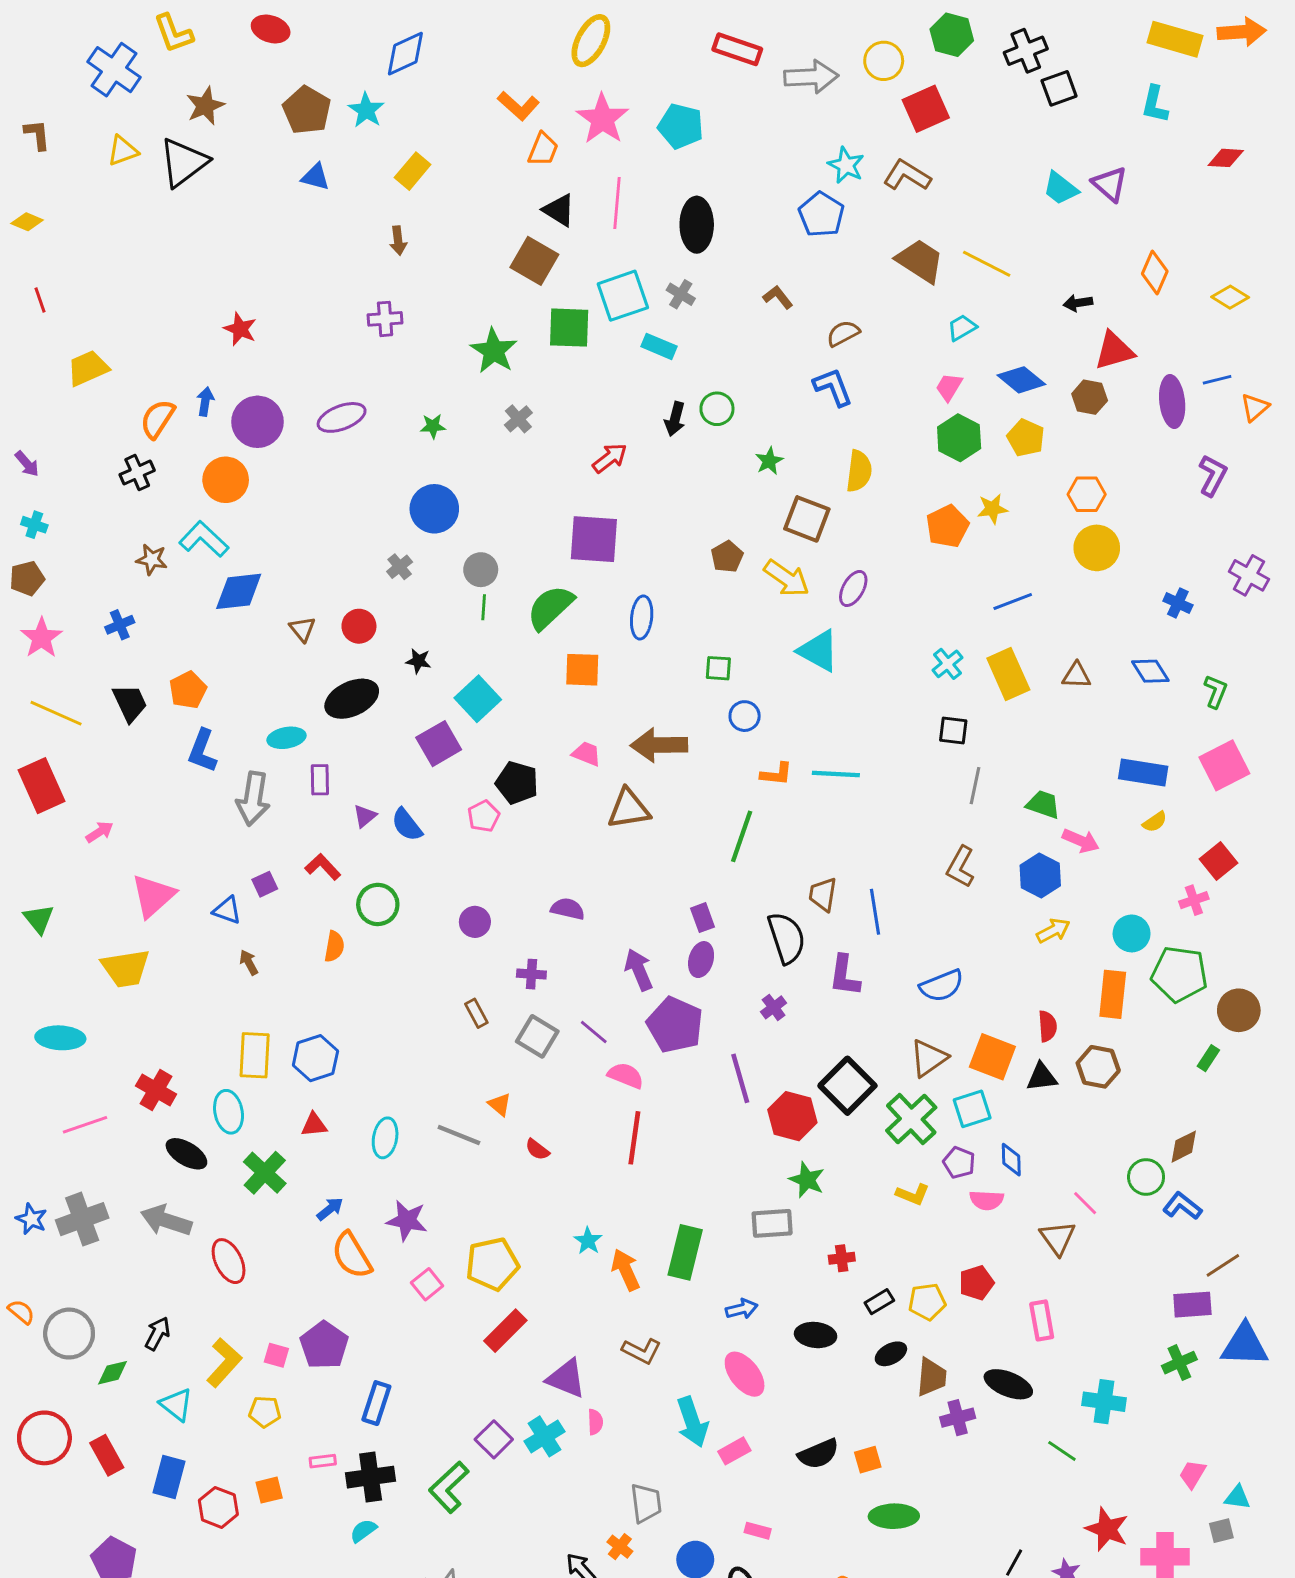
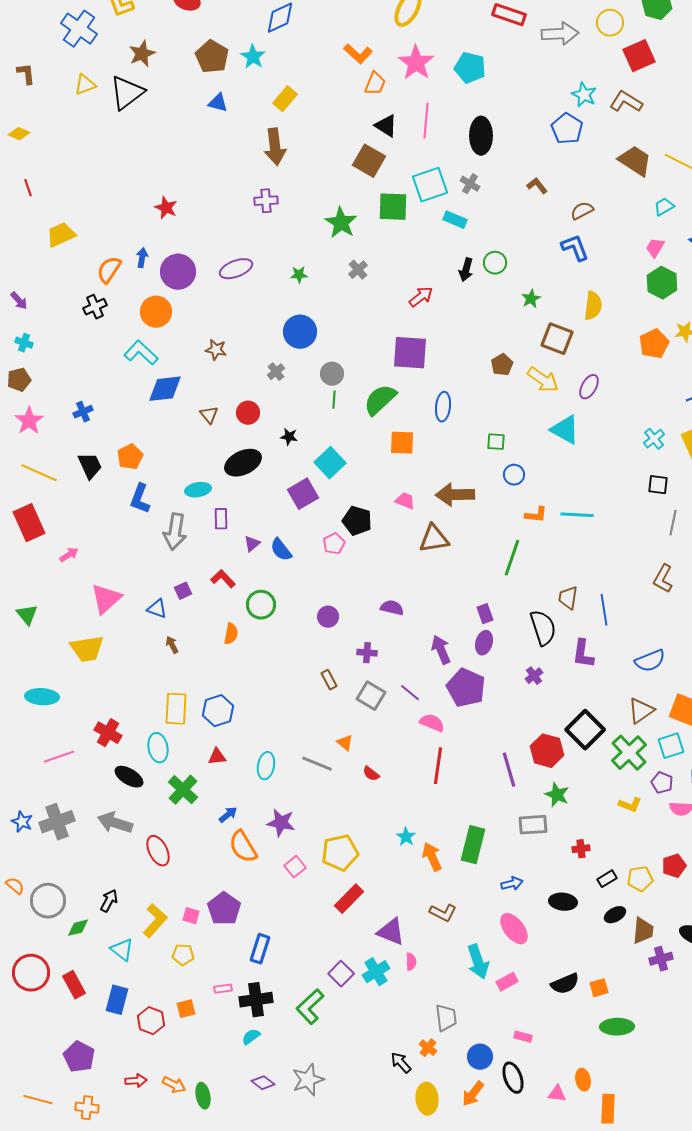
brown arrow: (398, 241) -> (275, 147), size x1.8
brown star: (152, 560) -> (216, 350), moved
purple line: (740, 1078) -> (509, 770), moved

